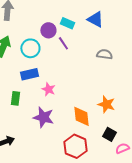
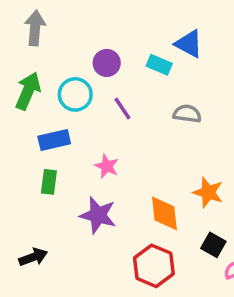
cyan rectangle: (67, 23) -> (159, 65), moved
purple line: (63, 43) -> (122, 108), moved
gray semicircle: (104, 54) -> (187, 114), moved
blue rectangle: (29, 74) -> (54, 140), moved

